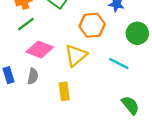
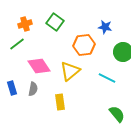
green line: (26, 24) -> (17, 44), moved
pink diamond: (40, 50) -> (39, 66), turned 35

